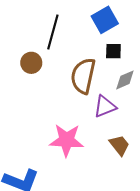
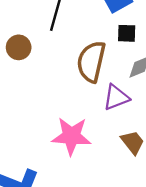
brown circle: (31, 63) -> (19, 47), moved

